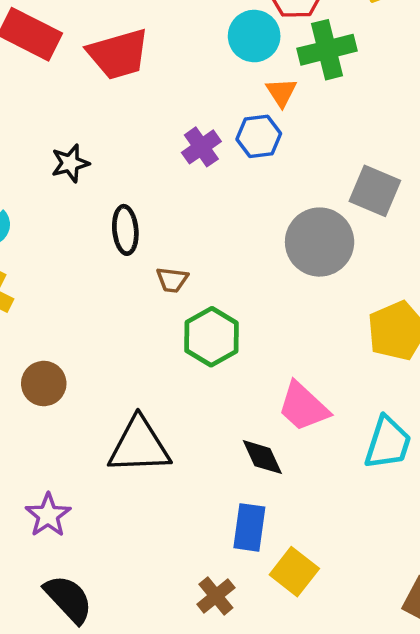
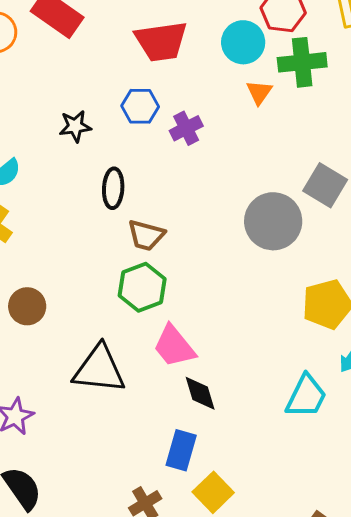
red trapezoid: (118, 54) -> (161, 41), moved
blue hexagon: (259, 136) -> (140, 106), moved
brown trapezoid: (172, 280) -> (146, 235), size x1.4
green hexagon: (212, 337) -> (142, 287), moved
pink trapezoid: (303, 407) -> (174, 346), moved

